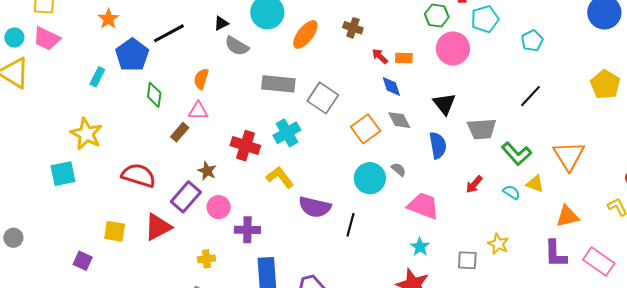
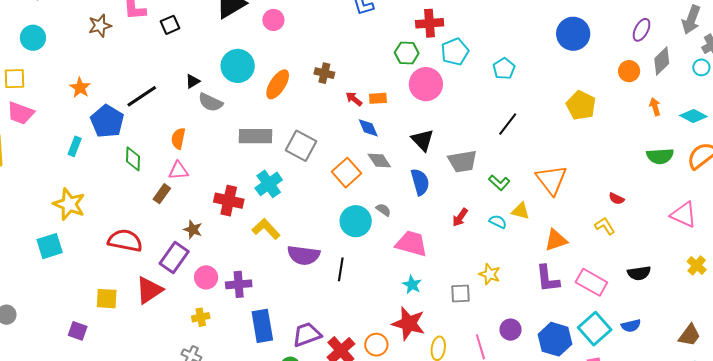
green L-shape: (516, 154) -> (499, 183), size x0.7
pink circle: (219, 207) -> (206, 277), moved

